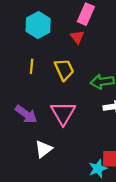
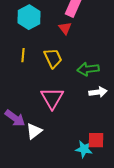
purple arrow: (26, 114) -> (15, 118), moved
cyan star: (98, 169) -> (84, 149), turned 30

